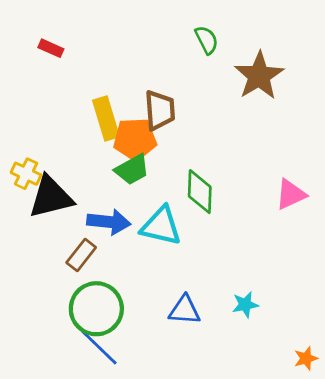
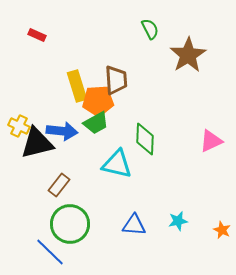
blue arrow: (109, 222) -> (62, 131), moved
blue line: (99, 347) -> (50, 252), moved
orange star: (306, 358) -> (222, 230), moved, turned -30

